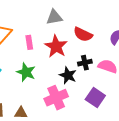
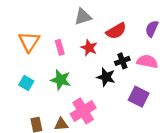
red semicircle: (83, 34) -> (116, 31), turned -48
red star: (56, 46) -> (89, 48), size x0.7
pink cross: (56, 98) -> (83, 111), moved

